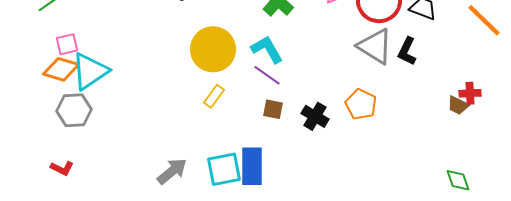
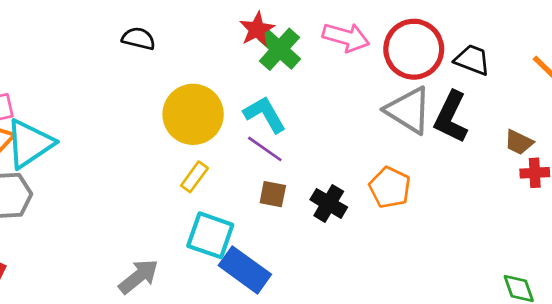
black L-shape: (407, 51) -> (451, 117), size x1.4
brown trapezoid: (458, 105) -> (519, 142), moved
blue rectangle: (252, 166) -> (245, 270), turned -54
cyan square: (224, 169) -> (210, 235), moved, turned 30

